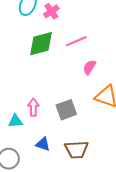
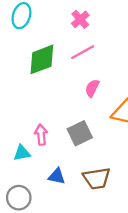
pink cross: (51, 11) -> (80, 19), moved
pink semicircle: (89, 67) -> (92, 88), moved

